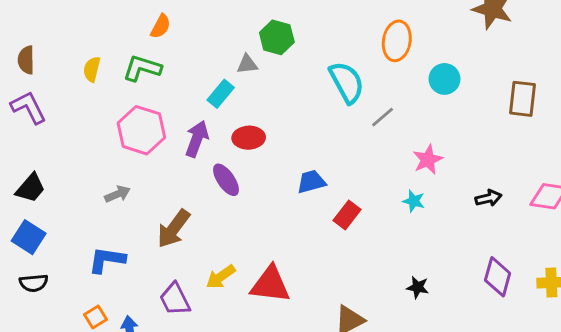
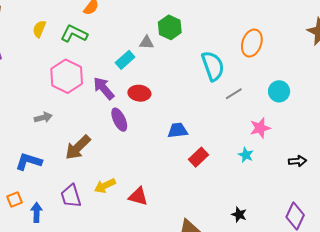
cyan circle: (444, 79) -> (279, 91), moved
purple arrow: (197, 139) -> (104, 88), turned -70
red triangle: (270, 284) -> (138, 196), size x0.7

